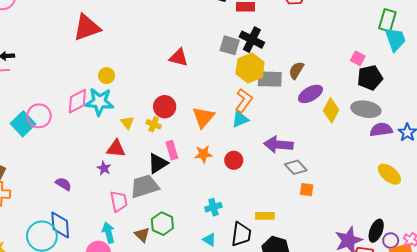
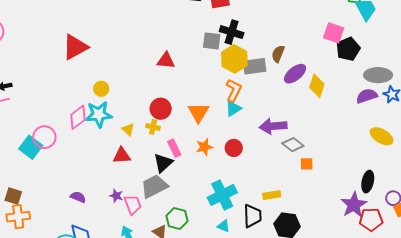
pink square: (358, 58) -> (334, 33), size x1.5
gray ellipse: (366, 109) -> (378, 75), moved
purple star: (104, 168) -> (116, 196), moved
cyan cross: (213, 207) -> (222, 195), size x1.8
black ellipse: (376, 231) -> (368, 182), moved

